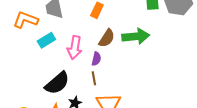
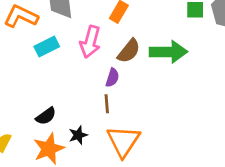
pink arrow: (75, 48) -> (90, 42), moved
black semicircle: (57, 83) -> (46, 116), moved, size x0.6

